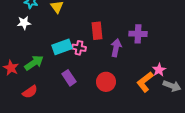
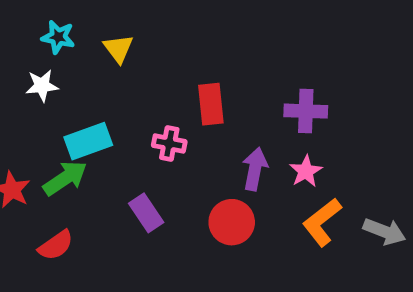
cyan rectangle: (62, 47) -> (88, 141), moved
purple arrow: (116, 48) -> (255, 169), moved
pink star: (159, 70) -> (306, 171), moved

